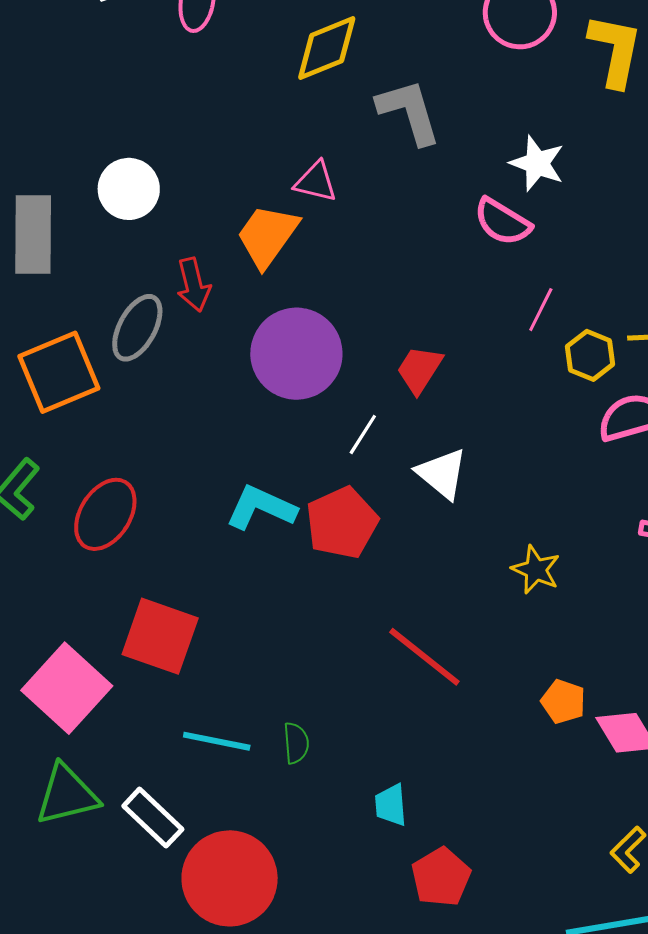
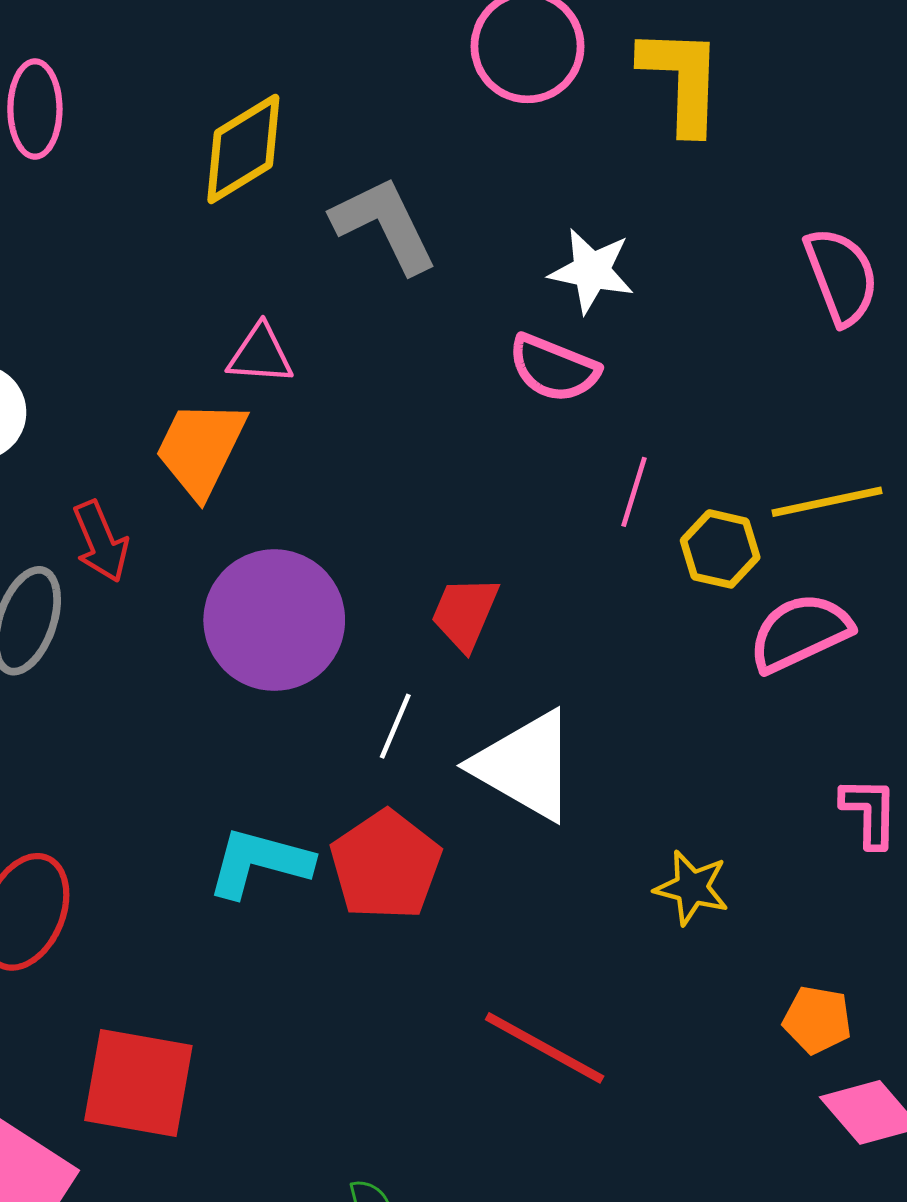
white triangle: (442, 474) -> (525, 766), size x1.4
orange pentagon: (563, 702) -> (817, 1020), moved

